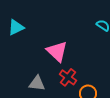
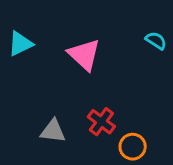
pink triangle: (57, 51) -> (84, 55), moved

